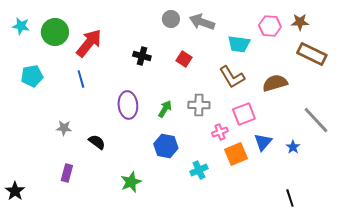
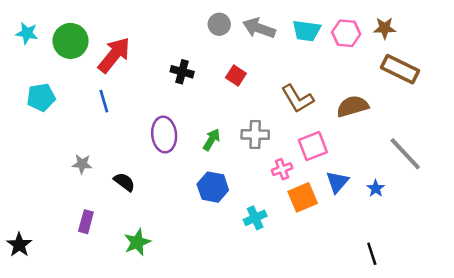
cyan trapezoid: (239, 44) -> (306, 31), moved
green star: (131, 182) -> (137, 242), moved

